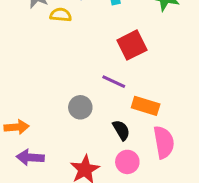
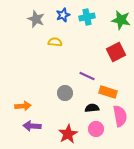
yellow semicircle: (61, 15) -> (55, 42), moved
red square: (132, 45) -> (116, 52), moved
black semicircle: (121, 130) -> (92, 108), turned -64

